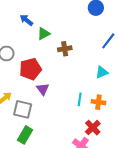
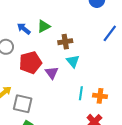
blue arrow: (26, 20) -> (24, 29), moved
cyan triangle: (102, 72) -> (73, 61), moved, turned -48
purple triangle: (43, 89) -> (52, 73), moved

